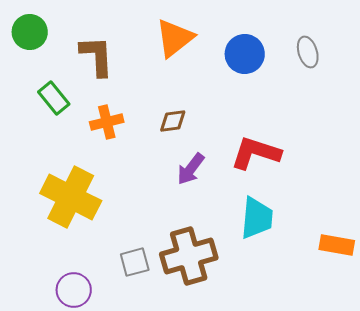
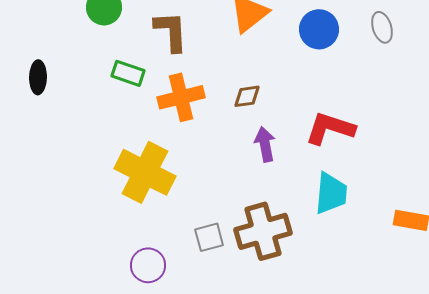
green rectangle: (54, 98) -> (128, 73), turned -32
orange cross: (107, 122) -> (181, 97), size x1.4
purple arrow: (191, 169) -> (265, 144), turned 132

